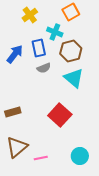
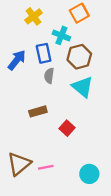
gray semicircle: (44, 68) -> (49, 76), turned 120
brown rectangle: (13, 112) -> (38, 111), moved
red square: (60, 115) -> (67, 128), size x0.6
pink line: (41, 158) -> (46, 167), moved

